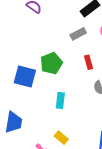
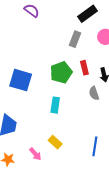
gray rectangle: (78, 34) -> (75, 39), turned -42
green pentagon: (51, 63) -> (61, 72), moved

